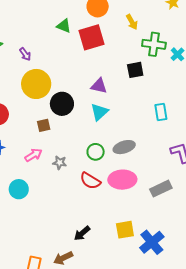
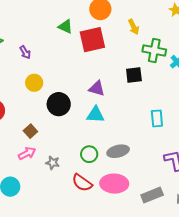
yellow circle: (36, 84) -> (34, 83), size x0.6
cyan triangle: (99, 112) -> (96, 115), turned 42
brown square: (44, 125) -> (30, 131), moved, turned -32

